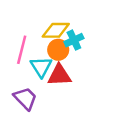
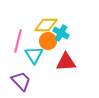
cyan cross: (74, 40) -> (61, 33), turned -35
red triangle: (59, 75) -> (66, 62), moved

